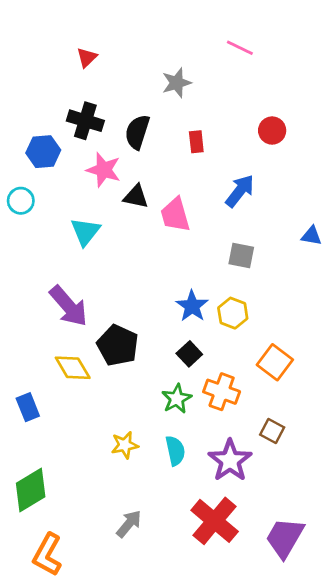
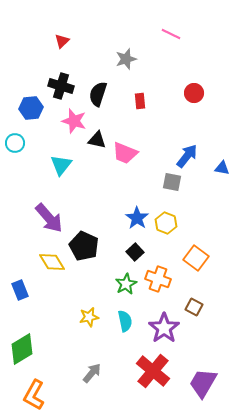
blue arrow: (240, 191) -> (187, 156), moved
pink trapezoid: (175, 215) -> (125, 153), turned -52

